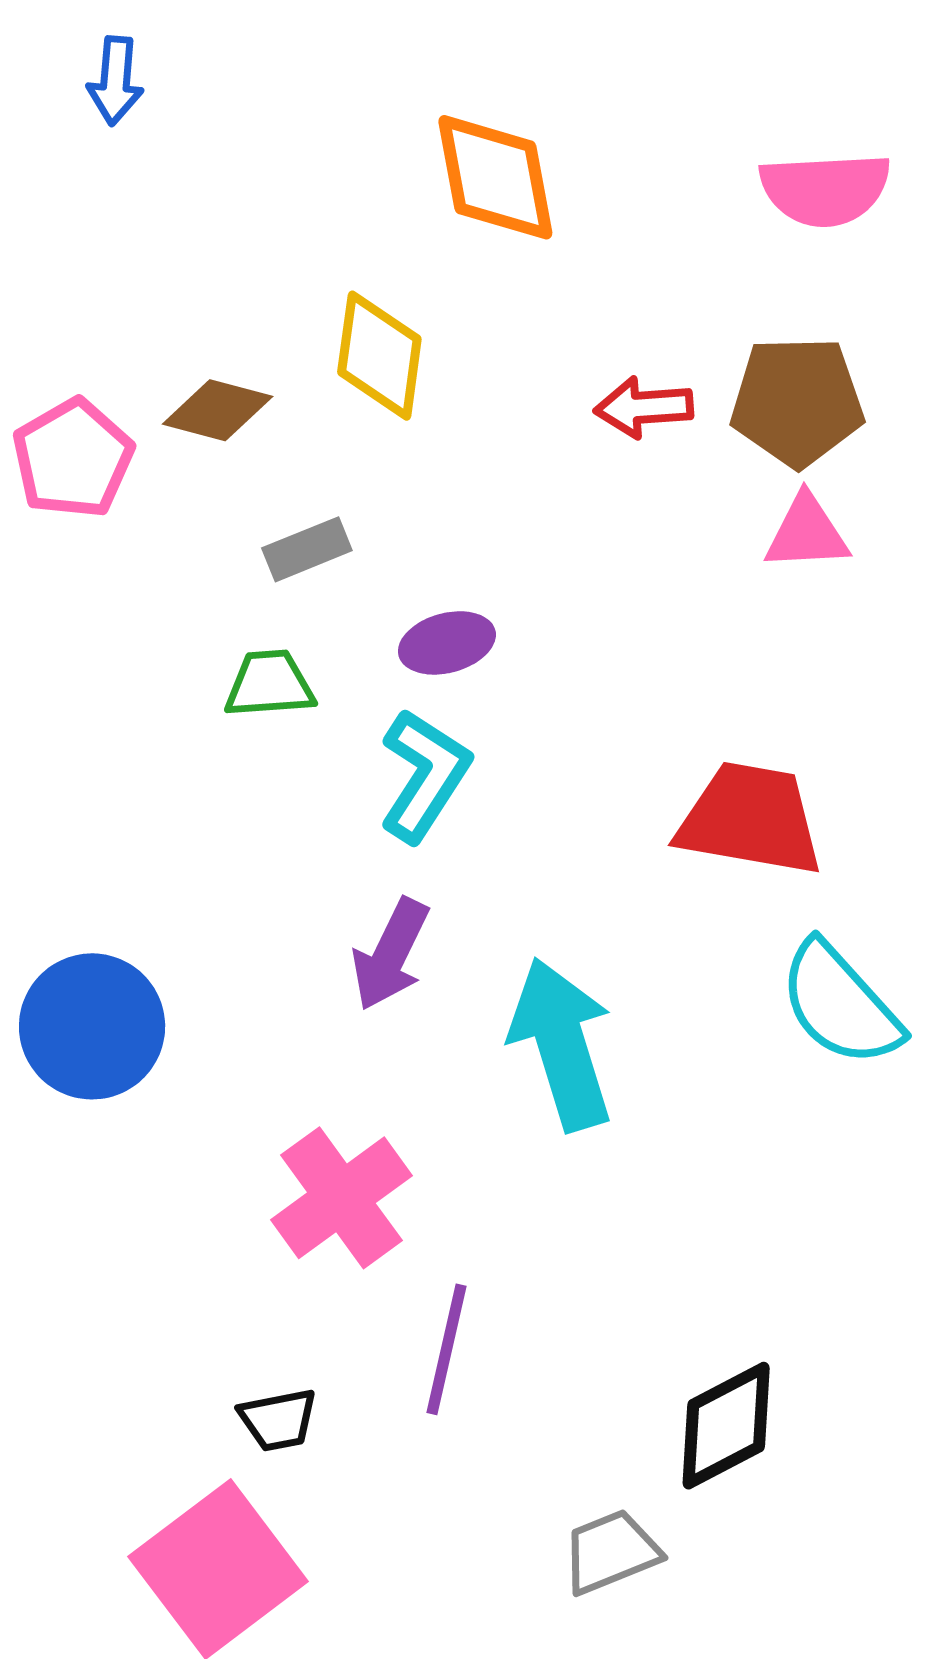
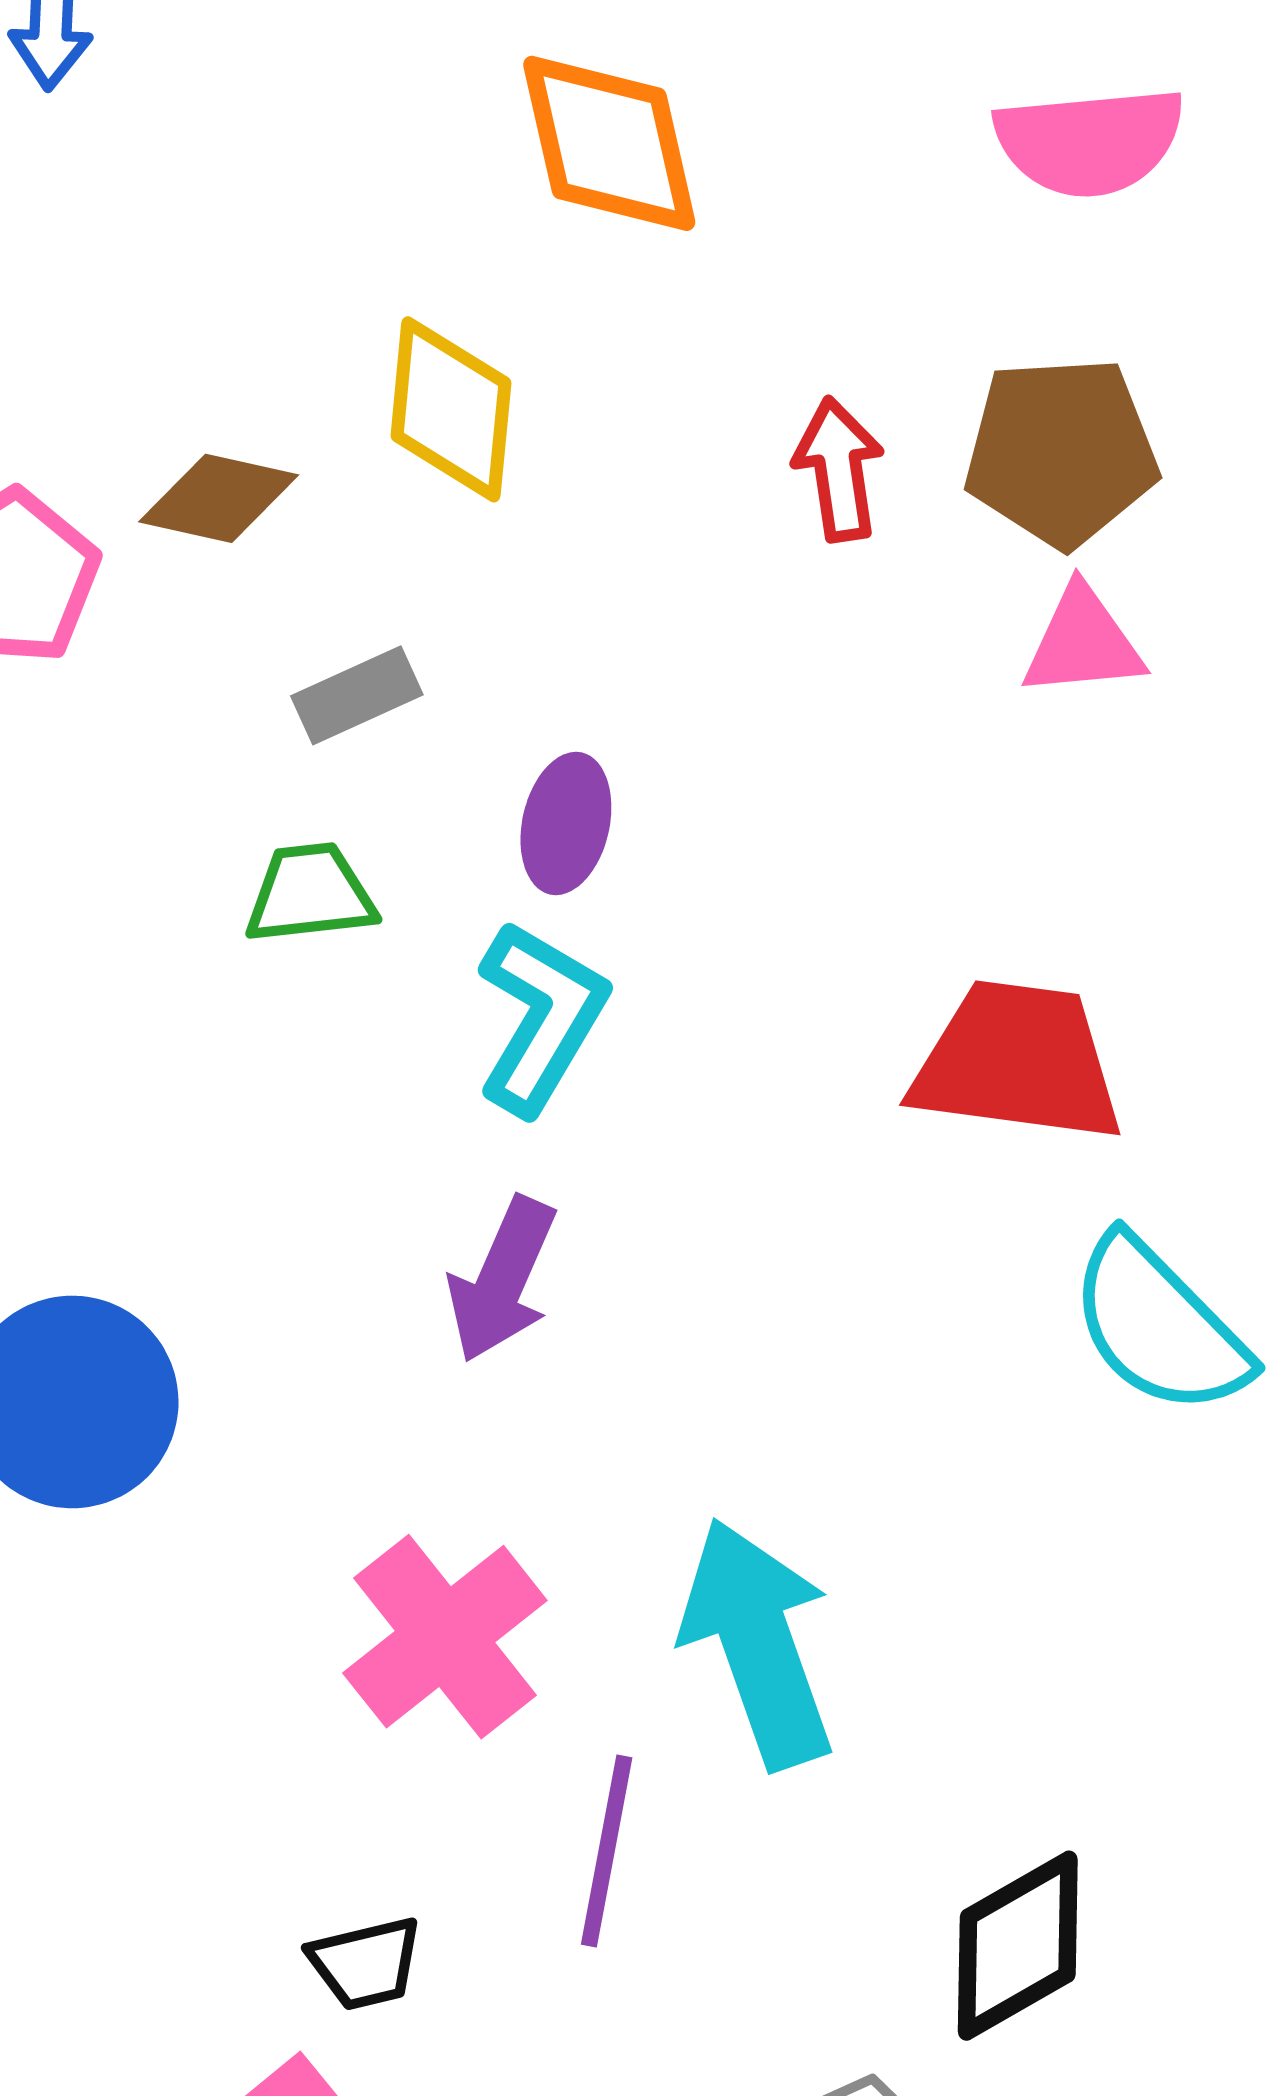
red arrow: (644, 407) -> (839, 469), turned 88
purple ellipse: (447, 643) -> (566, 823), turned -60
cyan arrow: (562, 1044) -> (758, 1643), moved

